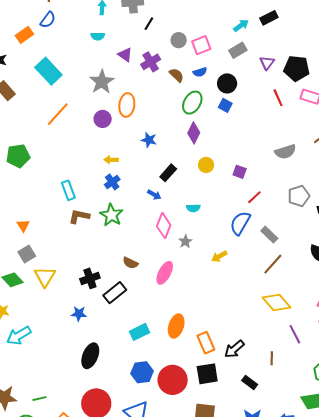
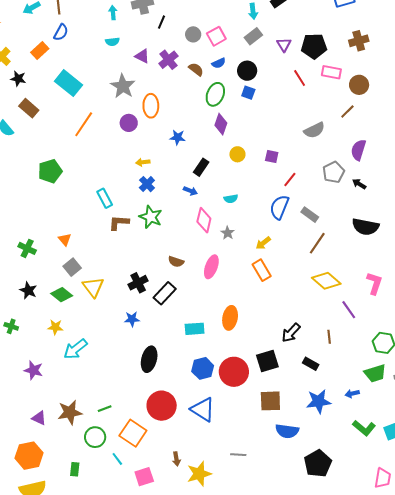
cyan arrow: (241, 25) -> (253, 11), turned 126
cyan rectangle: (140, 332) -> (195, 329), turned 30
orange rectangle: (206, 343) -> (262, 270), moved

